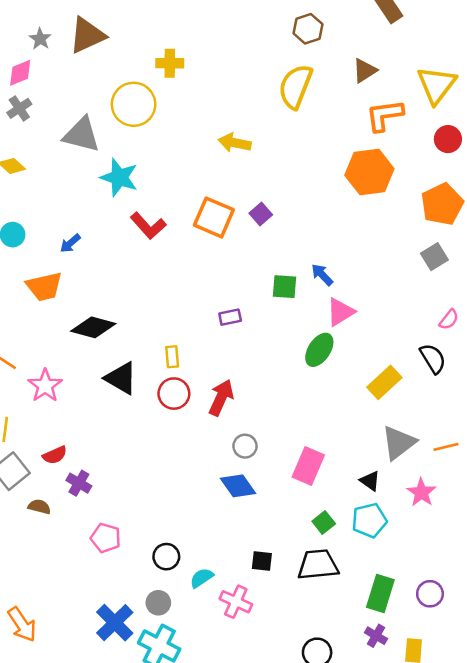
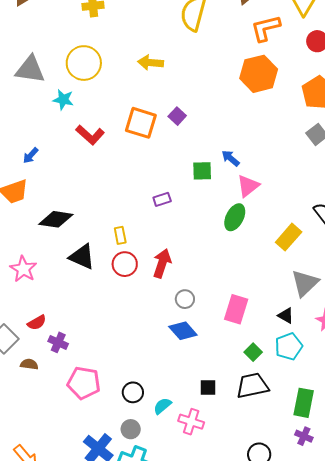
yellow circle: (134, 104) -> (84, 63), moved
cyan star: (119, 177) -> (63, 100), size x0.7
pink pentagon: (106, 538) -> (84, 383), size x1.4

